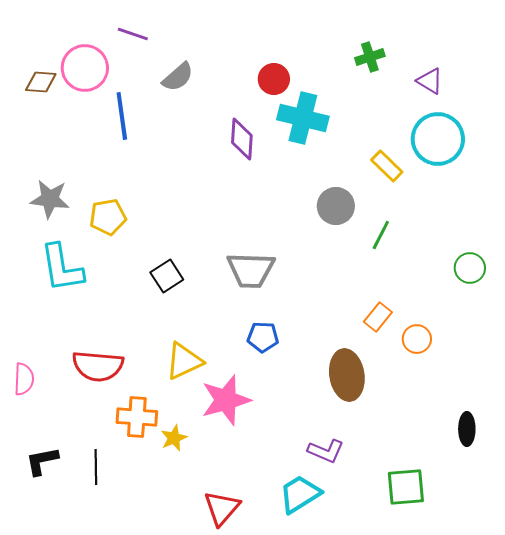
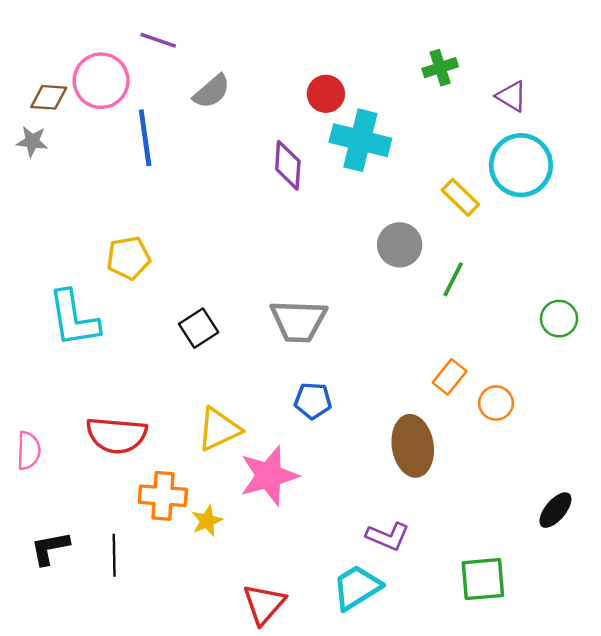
gray star: (50, 199) -> (32, 141), moved, size x0.7
black ellipse: (467, 429) -> (555, 510), turned 40

